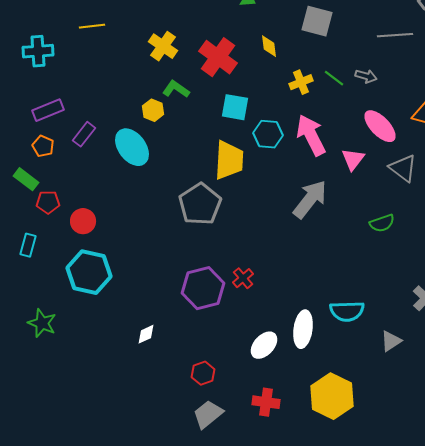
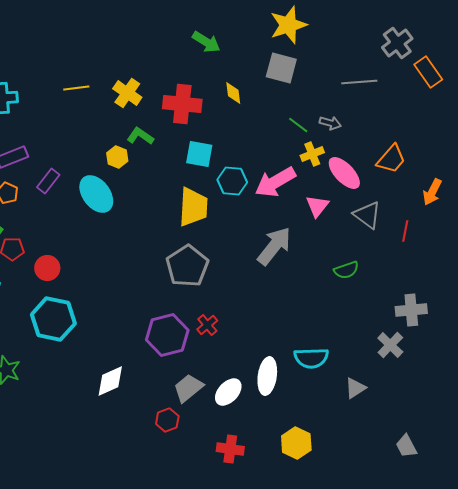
yellow line: (92, 26) -> (76, 88), moved
red cross: (218, 57) -> (182, 104), turned -30
yellow cross: (301, 82) -> (312, 154), moved
pink arrow: (311, 135) -> (275, 182), turned -93
gray pentagon: (200, 204) -> (187, 266), moved
white diamond: (146, 334) -> (110, 381), size x1.6
yellow hexagon: (332, 396) -> (296, 443), size x0.7
gray trapezoid: (208, 414) -> (188, 388), moved

